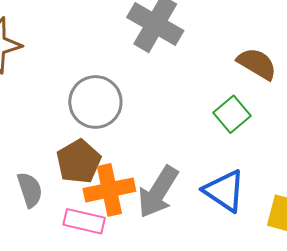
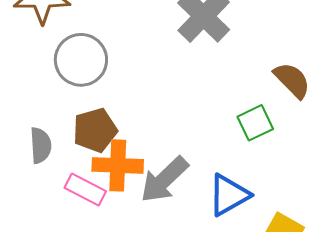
gray circle: (95, 102) -> (81, 60), moved
blue triangle: (224, 191) -> (229, 195), turned 42

